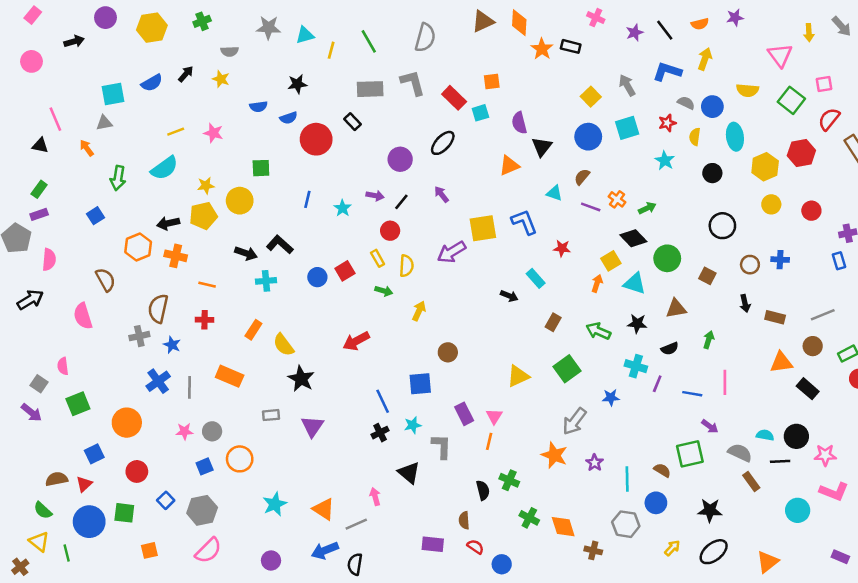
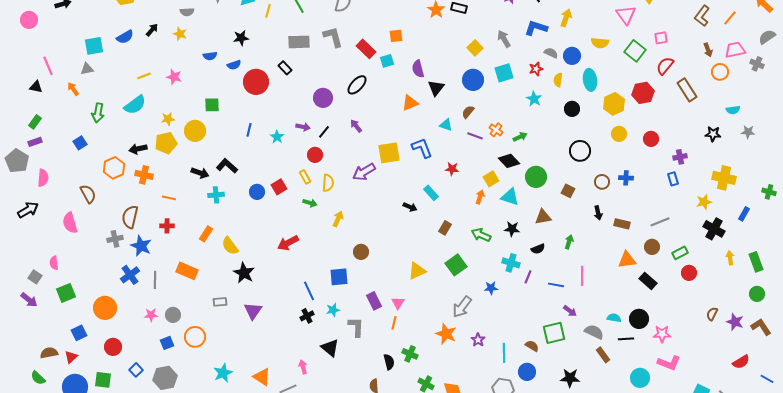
blue star: (172, 345) -> (141, 246), size x1.5

